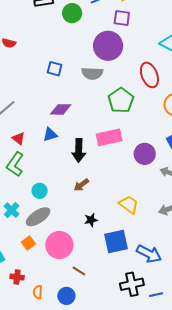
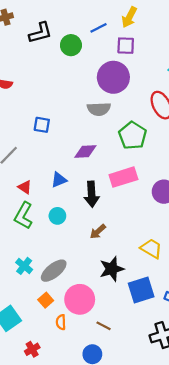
blue square: (55, 69) -> (42, 125), moved
purple diamond: (61, 109) -> (85, 152), moved
cyan circle: (40, 191) -> (57, 216), moved
black star: (91, 220) -> (112, 269), size x1.6
red cross: (17, 277) -> (32, 349), moved, turned -32
orange semicircle: (38, 292) -> (61, 322), moved

